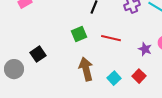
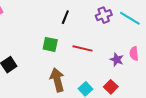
green square: (79, 34) -> (50, 44), turned 35

